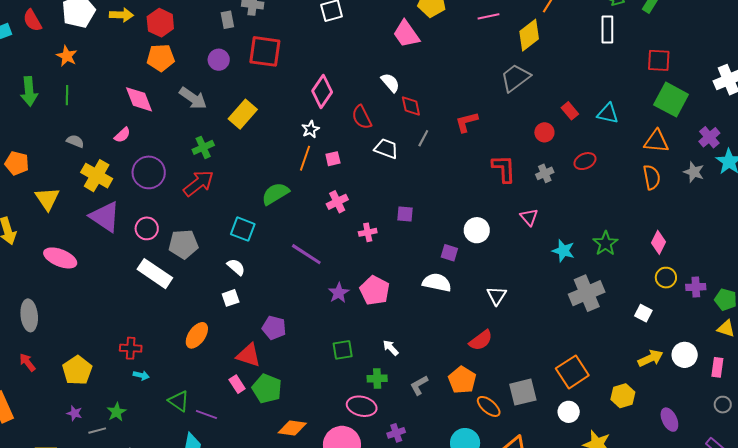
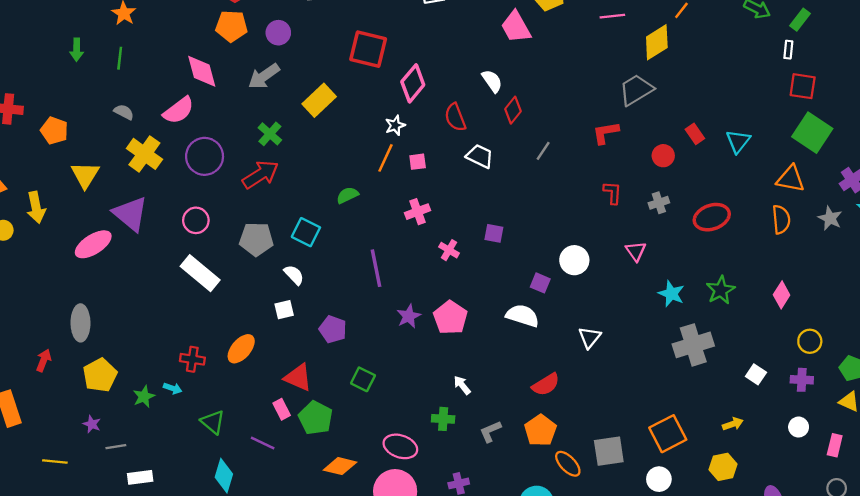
white rectangle: (607, 29) -> (788, 50), moved, size x0.6
red square: (265, 51) -> (368, 49), moved
purple circle: (219, 60) -> (278, 33), moved
green arrow: (29, 91) -> (77, 50), size x0.7
gray arrow: (193, 98) -> (264, 76), turned 104
red diamond: (411, 106) -> (513, 110), turned 45
cyan triangle: (608, 113) -> (738, 141), turned 50
red L-shape: (467, 122) -> (606, 133), moved
pink semicircle: (122, 135) -> (179, 110), size x1.6
gray line: (423, 138) -> (543, 151), moved
green cross: (203, 147) -> (270, 134), turned -30
red ellipse: (585, 161) -> (712, 217), moved, size x1.4
red L-shape: (504, 169) -> (612, 193), size x0.7
green semicircle: (275, 194) -> (347, 195), size x0.7
purple triangle: (105, 217) -> (130, 214), moved
pink cross: (368, 232) -> (449, 250), turned 36
gray pentagon: (183, 244) -> (256, 239), moved
purple line: (306, 254) -> (376, 268), turned 40
pink ellipse: (60, 258) -> (93, 244), turned -60
yellow circle: (666, 278) -> (810, 341), moved
purple cross: (696, 287) -> (802, 380), moved
gray ellipse: (29, 315) -> (80, 323), moved
purple pentagon: (274, 328) -> (333, 329), moved
red semicircle: (481, 340) -> (546, 385), moved
red cross: (131, 348) -> (192, 359), moved
green square: (343, 350) -> (363, 379), moved, turned 30
white circle: (685, 355) -> (799, 427), size x0.7
yellow arrow: (651, 358) -> (733, 424), moved, size x0.7
red arrow: (27, 362) -> (44, 360), turned 54
pink ellipse: (362, 406) -> (400, 446), moved
green star: (117, 412) -> (144, 397), moved
purple line: (206, 415) -> (263, 443), moved

